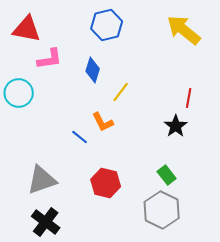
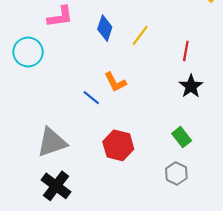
yellow line: (121, 92) -> (140, 35), moved
red line: (189, 98) -> (186, 51), moved
gray hexagon: (162, 210) -> (176, 173), size x0.6

